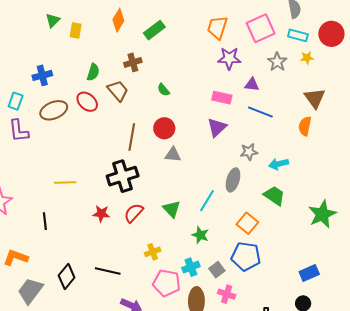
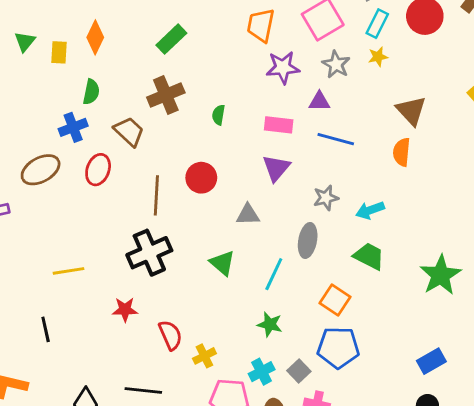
orange diamond: (118, 20) -> (95, 37), moved
cyan rectangle: (298, 35) -> (377, 24), turned -72
yellow star: (307, 58) -> (378, 57), moved
brown cross: (133, 62) -> (166, 95), moved, size x1.4
gray star: (277, 62) -> (336, 64), moved
green semicircle: (93, 72) -> (91, 92), moved
blue cross: (42, 75) -> (73, 127), moved
green semicircle: (163, 90) -> (219, 115), moved, turned 56
red ellipse: (87, 102) -> (98, 170), moved, turned 75
gray triangle: (173, 155) -> (248, 215), moved
green triangle: (172, 209) -> (222, 263), moved
red semicircle: (134, 213) -> (170, 335), moved, turned 120

